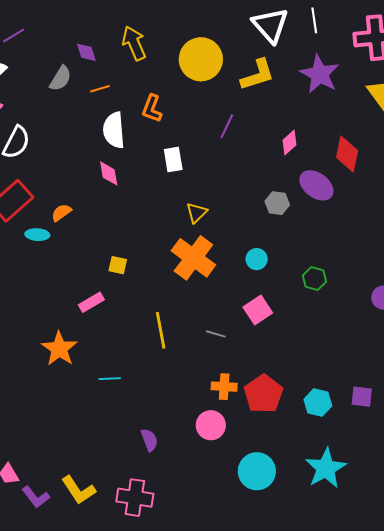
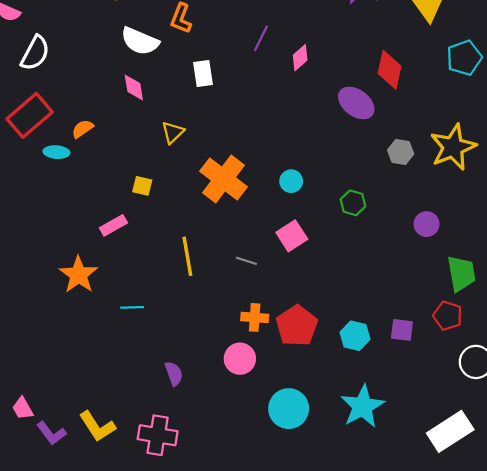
white semicircle: (114, 130) -> (140, 41), turned -63
pink diamond: (290, 143) -> (300, 58), moved
gray hexagon: (277, 203) -> (401, 152), moved
yellow triangle: (197, 213) -> (173, 132), moved

